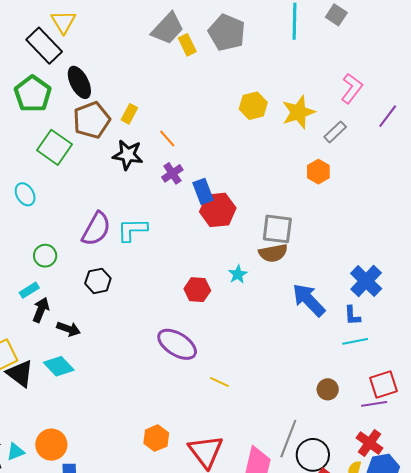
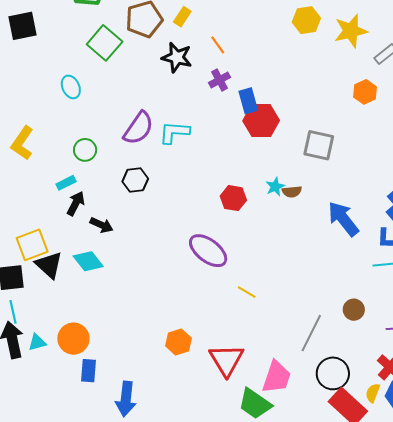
brown semicircle: (273, 253) -> (292, 192), moved, size x0.7
gray line: (288, 439) -> (311, 333), moved

